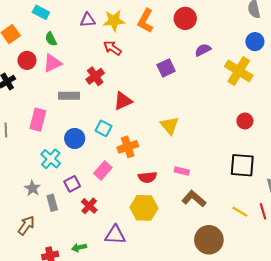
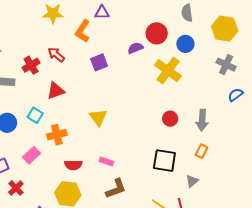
red circle: (185, 18) -> (157, 33), moved
purple triangle: (88, 20) -> (102, 12), moved
orange L-shape: (145, 21) -> (83, 31), moved
red arrow: (112, 48) -> (56, 55), moved
brown L-shape: (194, 199) -> (116, 189), turned 115

